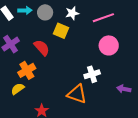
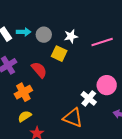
pink circle: (109, 45) -> (107, 85), moved
white cross: (92, 74) -> (89, 98), turned -35
yellow semicircle: (18, 89) -> (25, 116), moved

